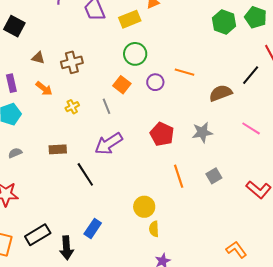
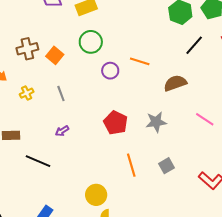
black line: (251, 75) -> (194, 45), moved
orange square: (122, 85) -> (55, 55), moved
purple arrow: (109, 144) -> (62, 131), size x0.5
black line: (85, 174) -> (38, 161), turned -35

